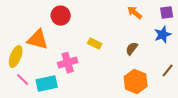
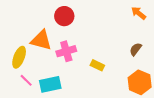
yellow rectangle: (95, 44) -> (97, 65), moved
pink cross: (68, 63) -> (66, 51), moved

